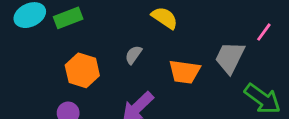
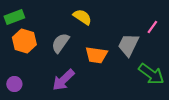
gray semicircle: (133, 55) -> (60, 43), size x1.5
orange hexagon: (82, 70) -> (24, 41), moved

